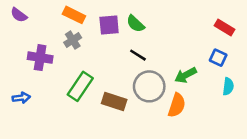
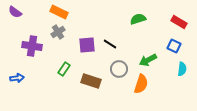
green semicircle: (135, 24) -> (138, 19), moved, turned 119
purple square: (109, 25) -> (87, 45), moved
green rectangle: (80, 86) -> (64, 69), size x0.6
gray circle: (149, 86) -> (119, 69), size x0.7

